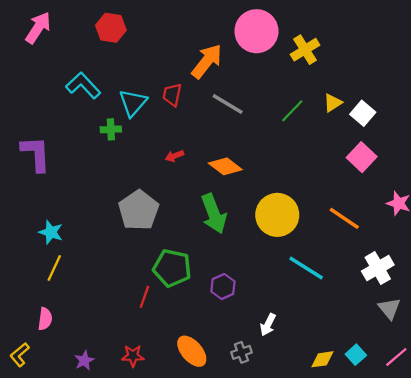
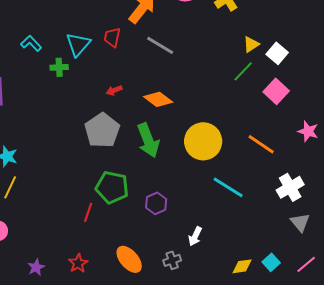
cyan L-shape: (83, 85) -> (31, 43), moved, size x0.7
green line: (292, 111) -> (243, 71), moved
gray pentagon: (139, 210) -> (102, 130), moved
red star: (133, 356) -> (78, 263), turned -30

